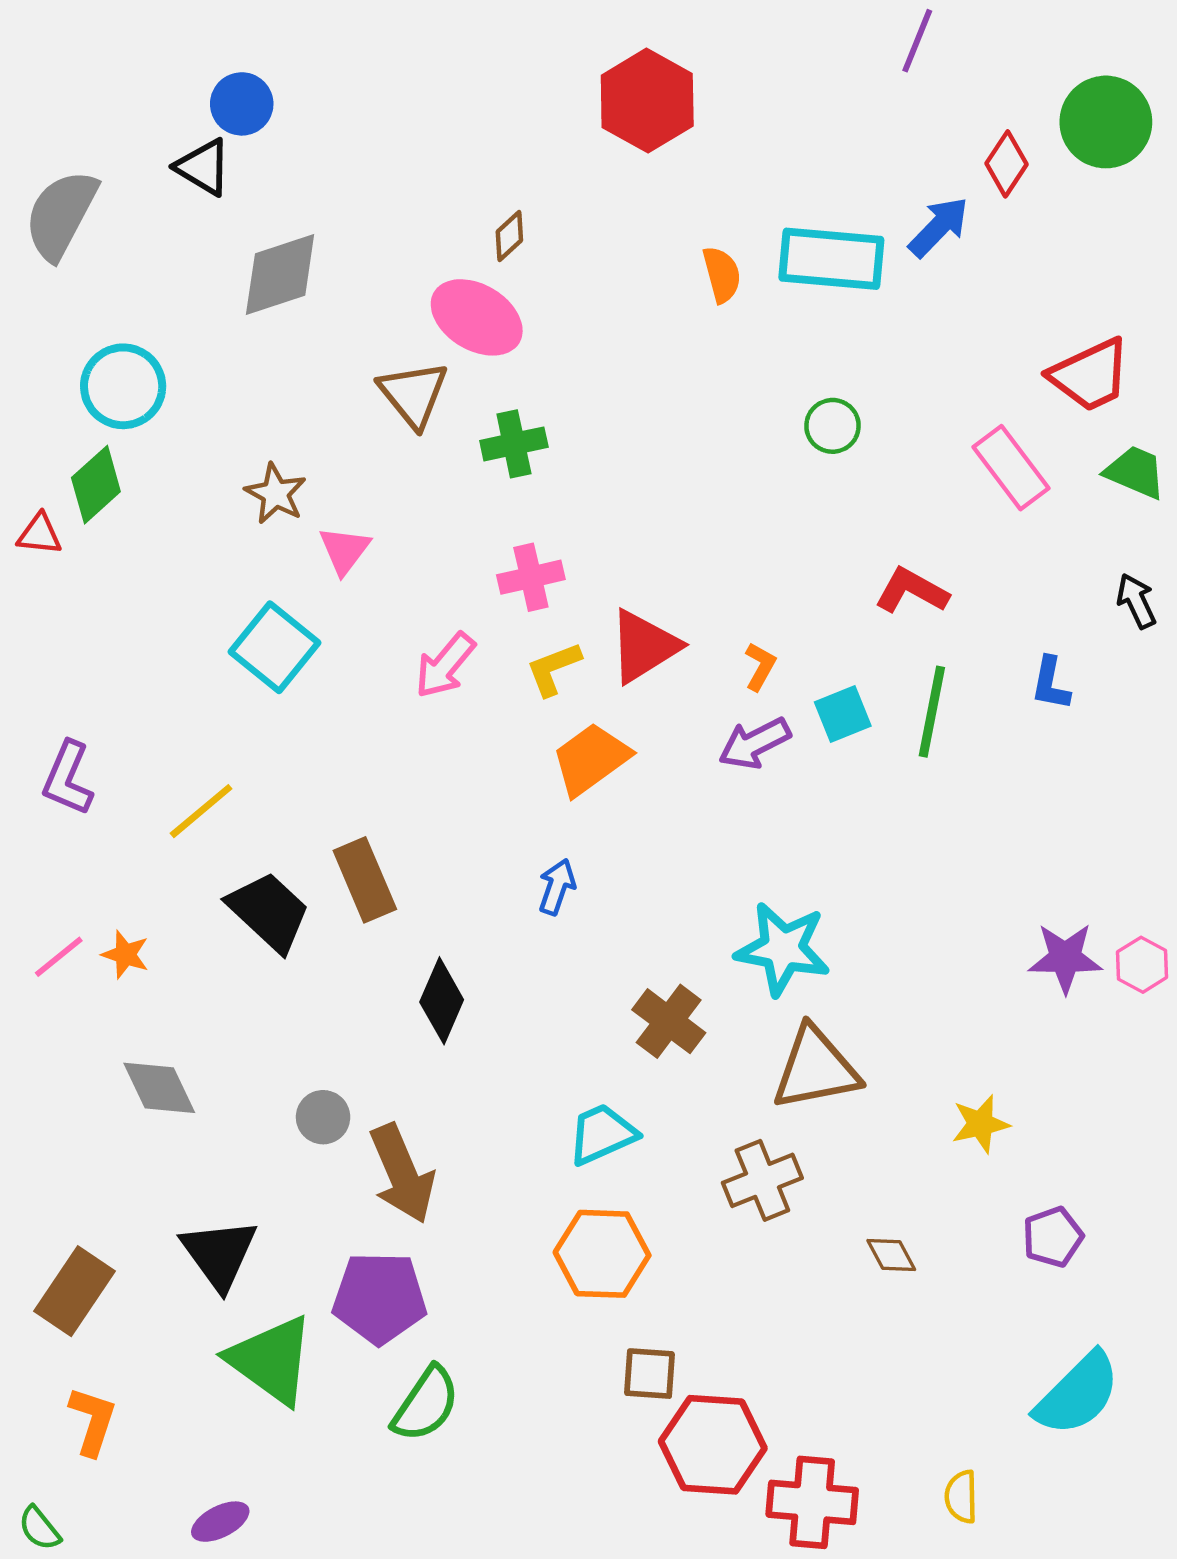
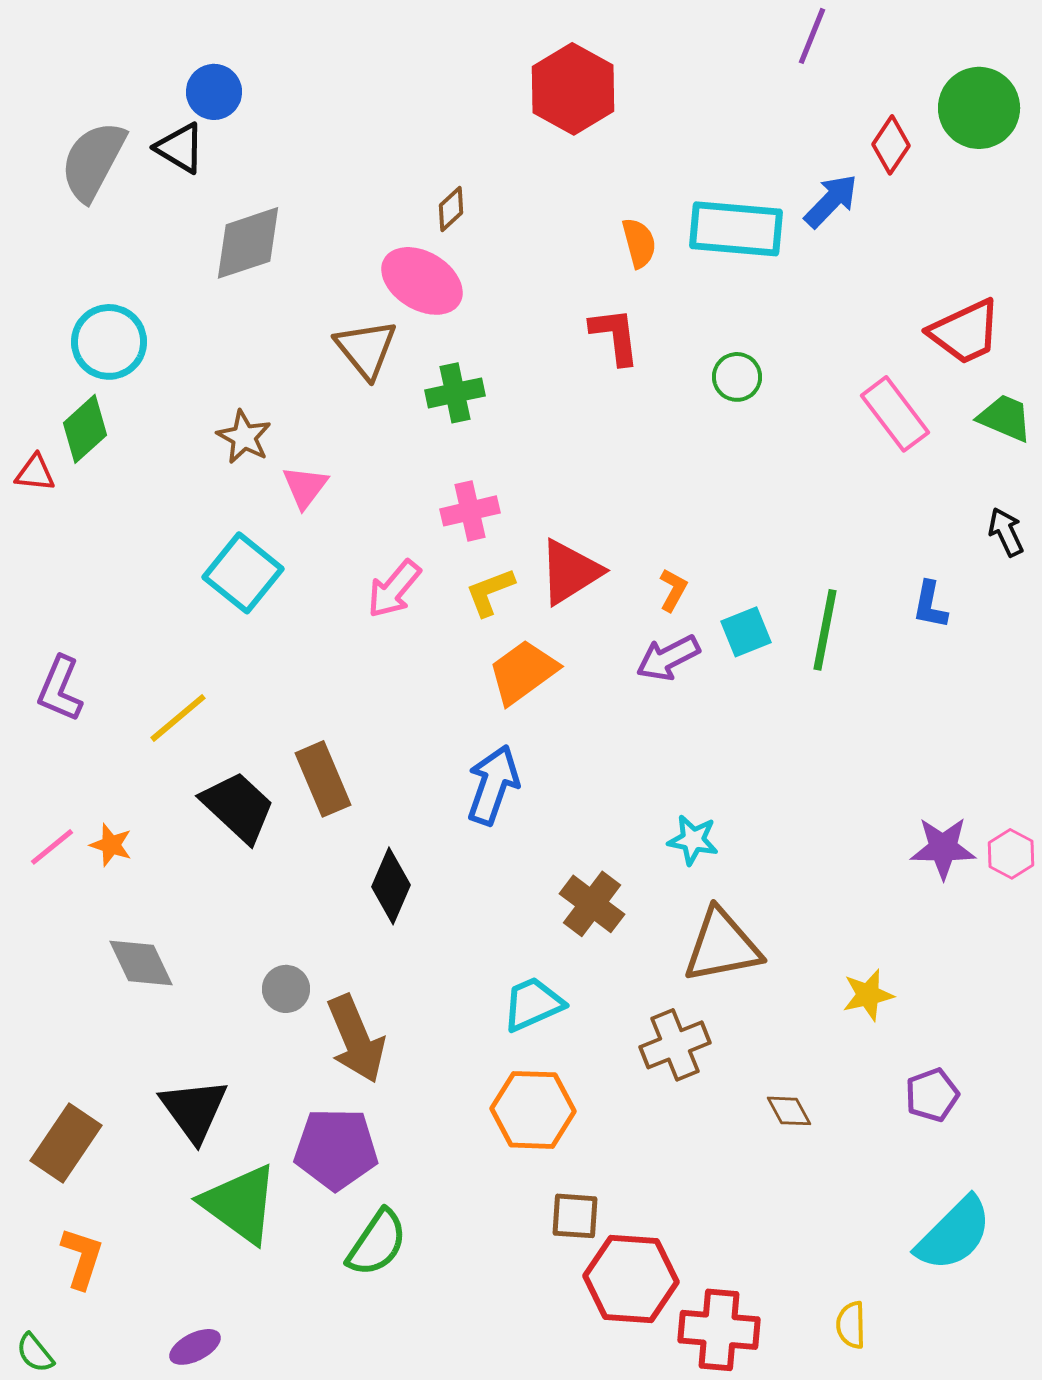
gray semicircle: (61, 215) -> (93, 161), moved
red L-shape: (912, 591) -> (615, 336), moved, turned 54
blue arrow: (557, 887) -> (493, 785), size x1.6
cyan star: (783, 949) -> (693, 840), size x0.6

